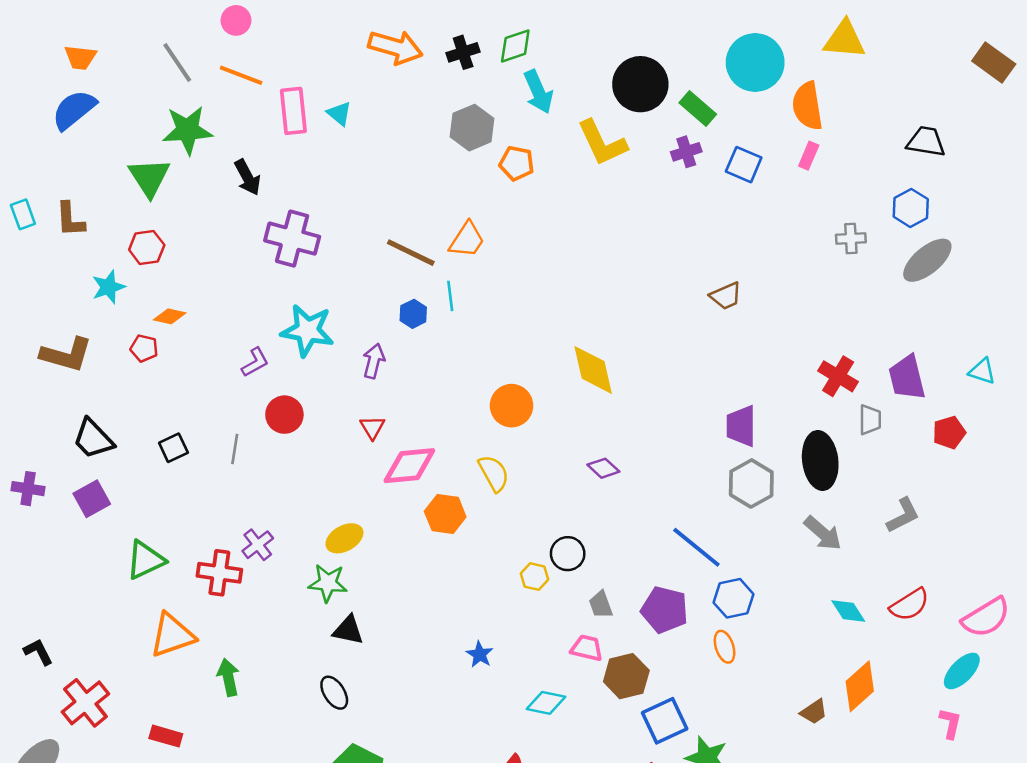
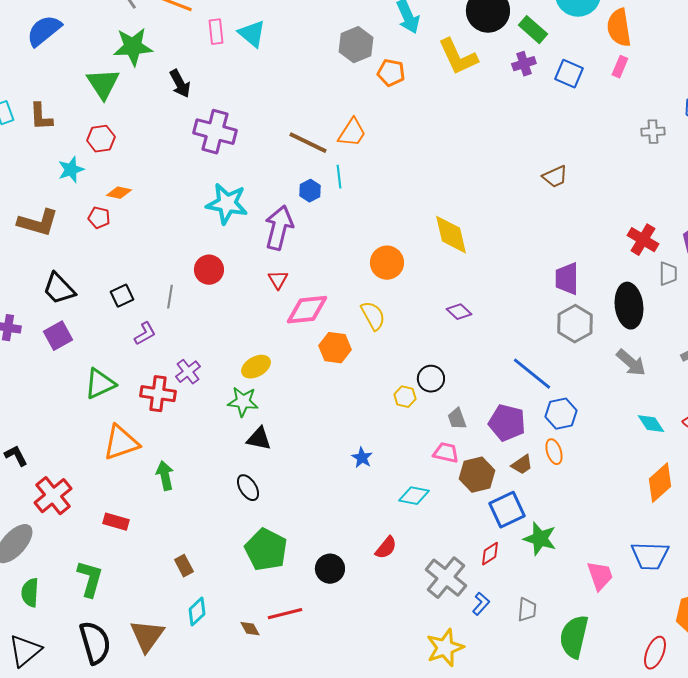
pink rectangle: (293, 111) -> (216, 32), size x0.7
cyan triangle: (339, 114) -> (252, 34), size x1.4
purple arrow: (374, 361) -> (279, 228), size x1.6
purple L-shape: (255, 362) -> (145, 334), moved
brown trapezoid: (814, 712) -> (522, 465), moved

